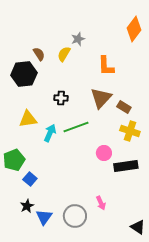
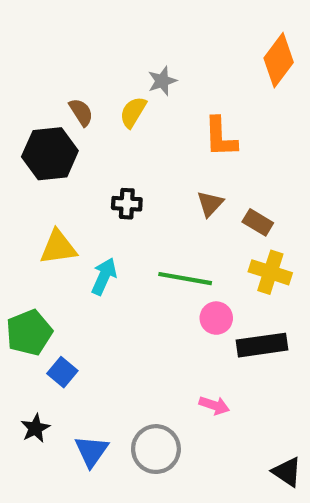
brown triangle: (101, 98) -> (210, 204), size x0.6
green line: (76, 127) -> (185, 279), moved, turned 30
pink arrow: (101, 203) -> (214, 405), moved, turned -48
black star: (27, 206) -> (35, 428), moved

